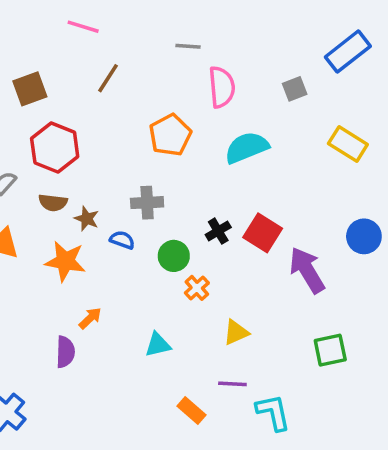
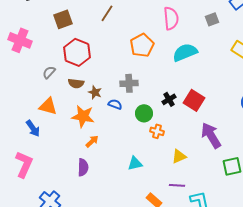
purple arrow: (307, 270) -> (211, 135), moved
orange cross: (197, 288) -> (157, 131), turned -32
orange arrow: (90, 318) -> (92, 141), moved

